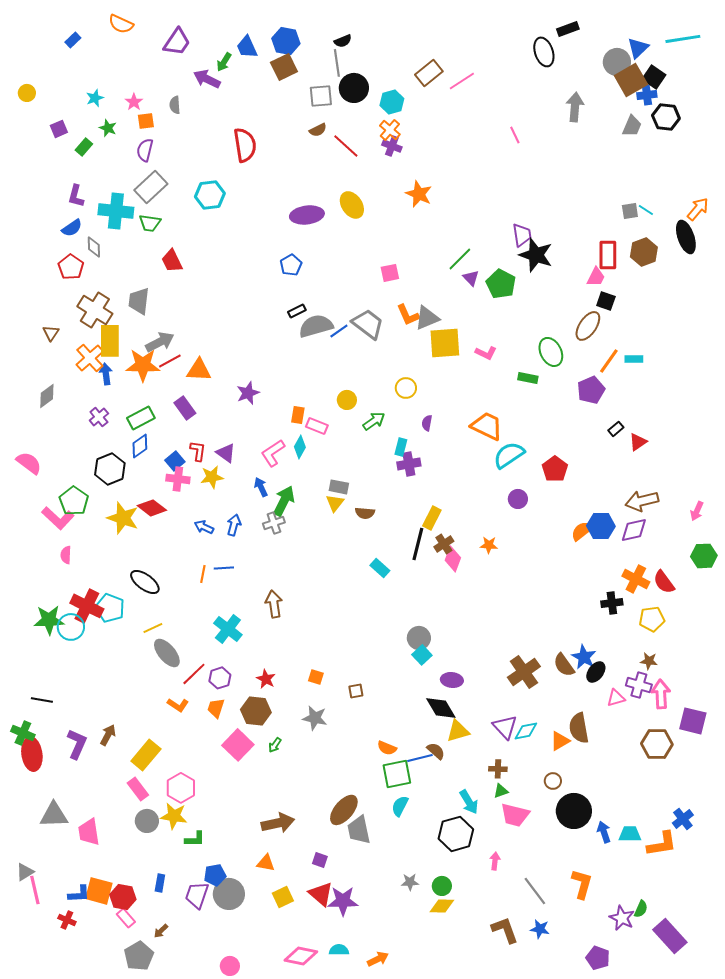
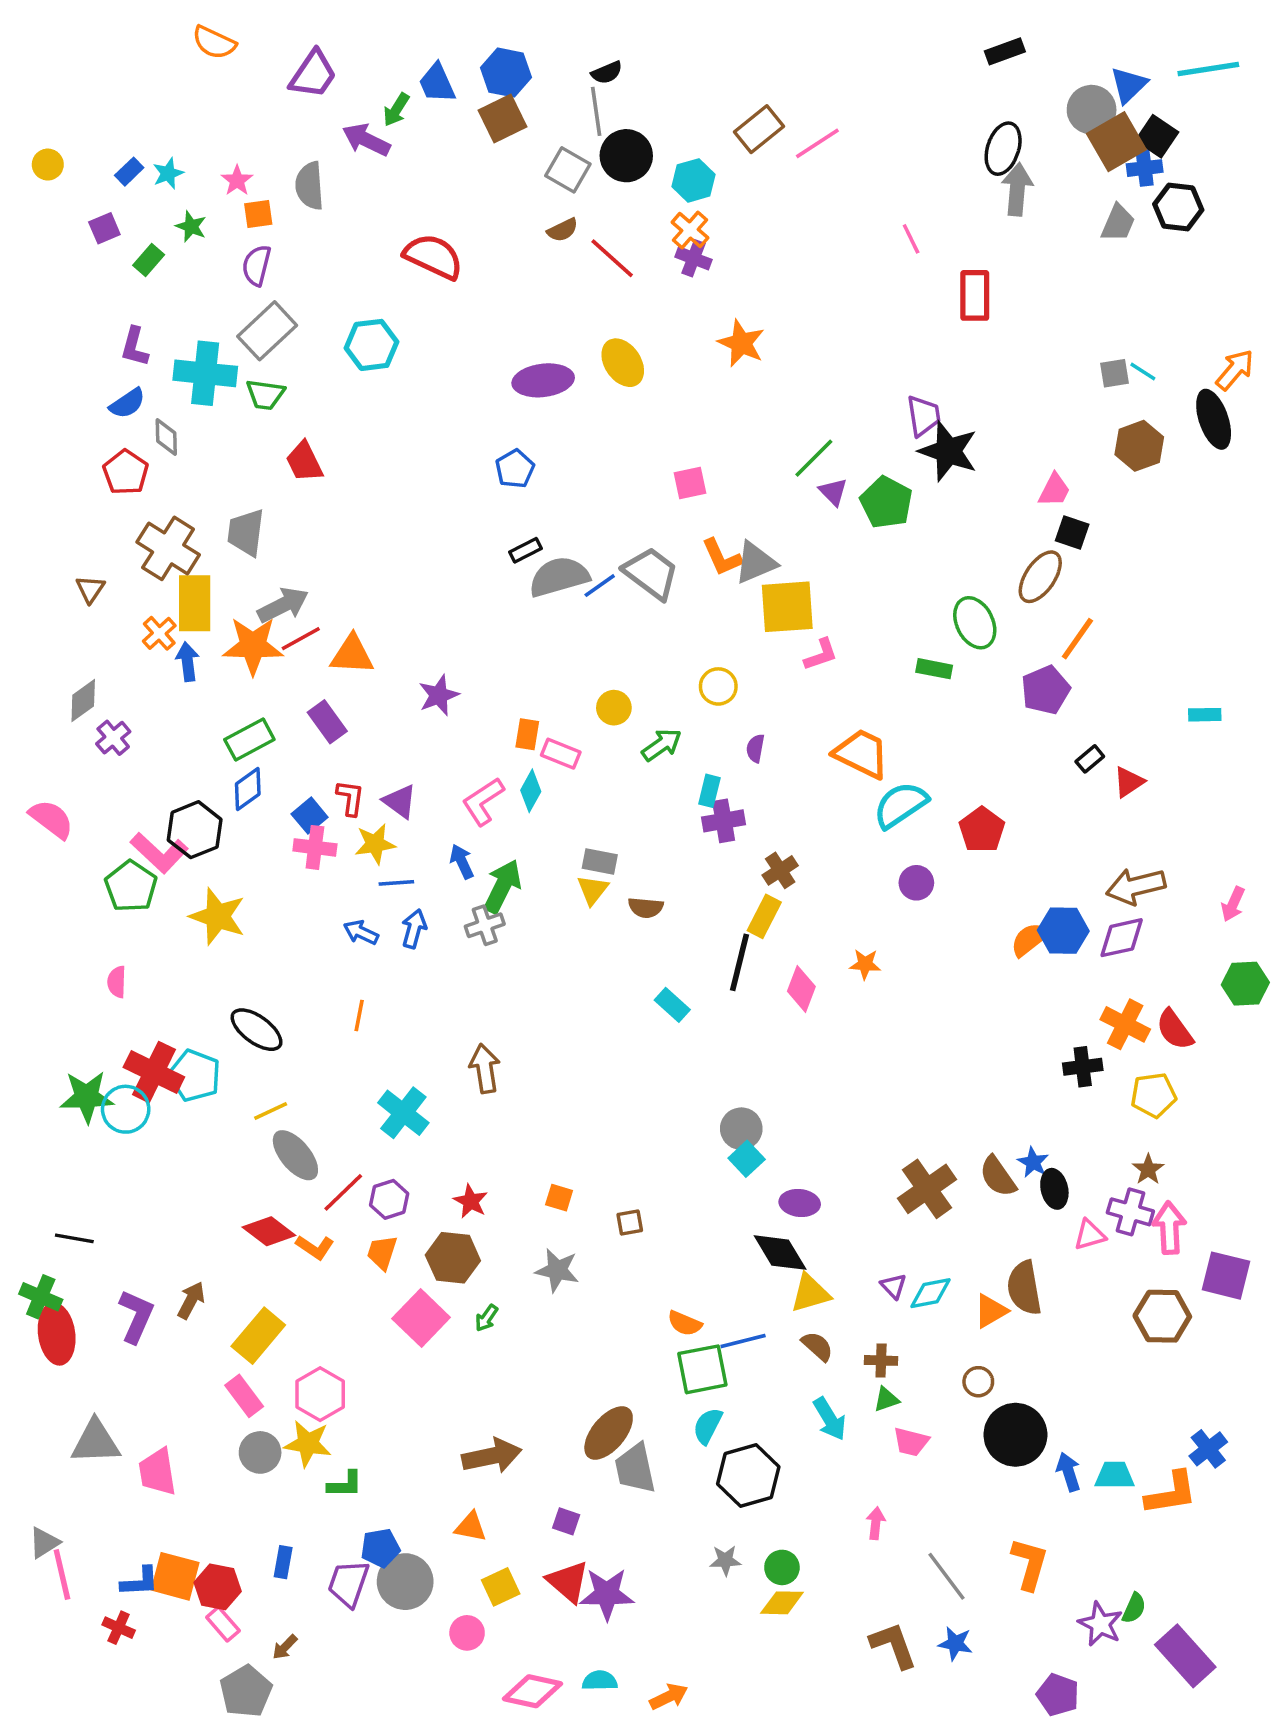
blue rectangle: (73, 40) -> (129, 172), moved
black ellipse: (544, 52) -> (1003, 149), moved, turned 36
gray square: (321, 96) -> (568, 170), turned 35
gray semicircle: (175, 105) -> (310, 186), size x1.5
red semicircle: (245, 145) -> (433, 257), turned -56
red rectangle: (608, 255) -> (975, 295), moved
pink L-shape: (486, 353) -> (821, 655), moved, turned -45
orange cross: (90, 358) -> (159, 633), size x0.7
cyan rectangle: (634, 359) -> (1205, 715), moved
purple cross: (99, 417) -> (113, 738), moved
red diamond: (152, 508) -> (269, 1231), moved
pink L-shape: (58, 518) -> (159, 853), moved
brown cross: (444, 544) -> (780, 870), moved
blue line: (224, 568) -> (396, 883), moved
blue star: (584, 657) -> (1033, 1162), size x0.7
brown star: (649, 661) -> (1148, 1169), turned 30
black ellipse: (596, 672) -> (1054, 1189), turned -50
purple triangle: (505, 727) -> (893, 1286), size x0.6
brown semicircle: (436, 751) -> (817, 1346), moved
pink trapezoid: (515, 815) -> (911, 1442), size x0.7
black hexagon: (456, 834) -> (748, 1475), moved
pink circle: (230, 966) -> (467, 1633), moved

